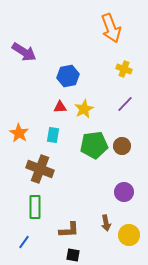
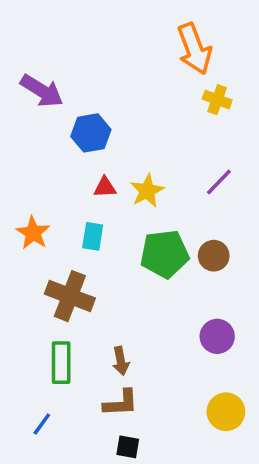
yellow cross: (124, 69) -> (217, 100), moved
blue hexagon: (68, 76) -> (91, 133), moved
brown arrow: (106, 223) -> (121, 361), moved

